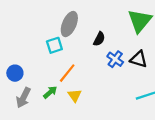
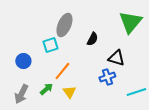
blue cross: (115, 59) -> (107, 77), moved, turned 35
black triangle: (139, 59) -> (116, 58), moved
blue circle: (15, 73) -> (23, 61), moved

